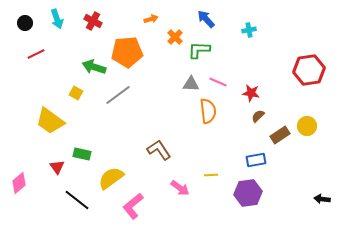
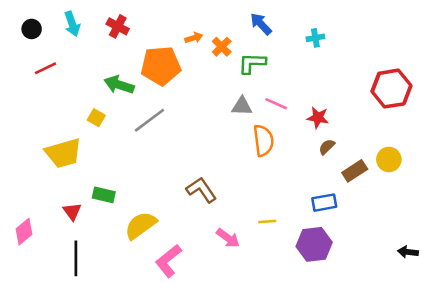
orange arrow: (151, 19) -> (194, 38), moved
yellow trapezoid: (50, 121) -> (63, 153), turned -52
black line: (77, 200) -> (76, 258), moved, turned 52

